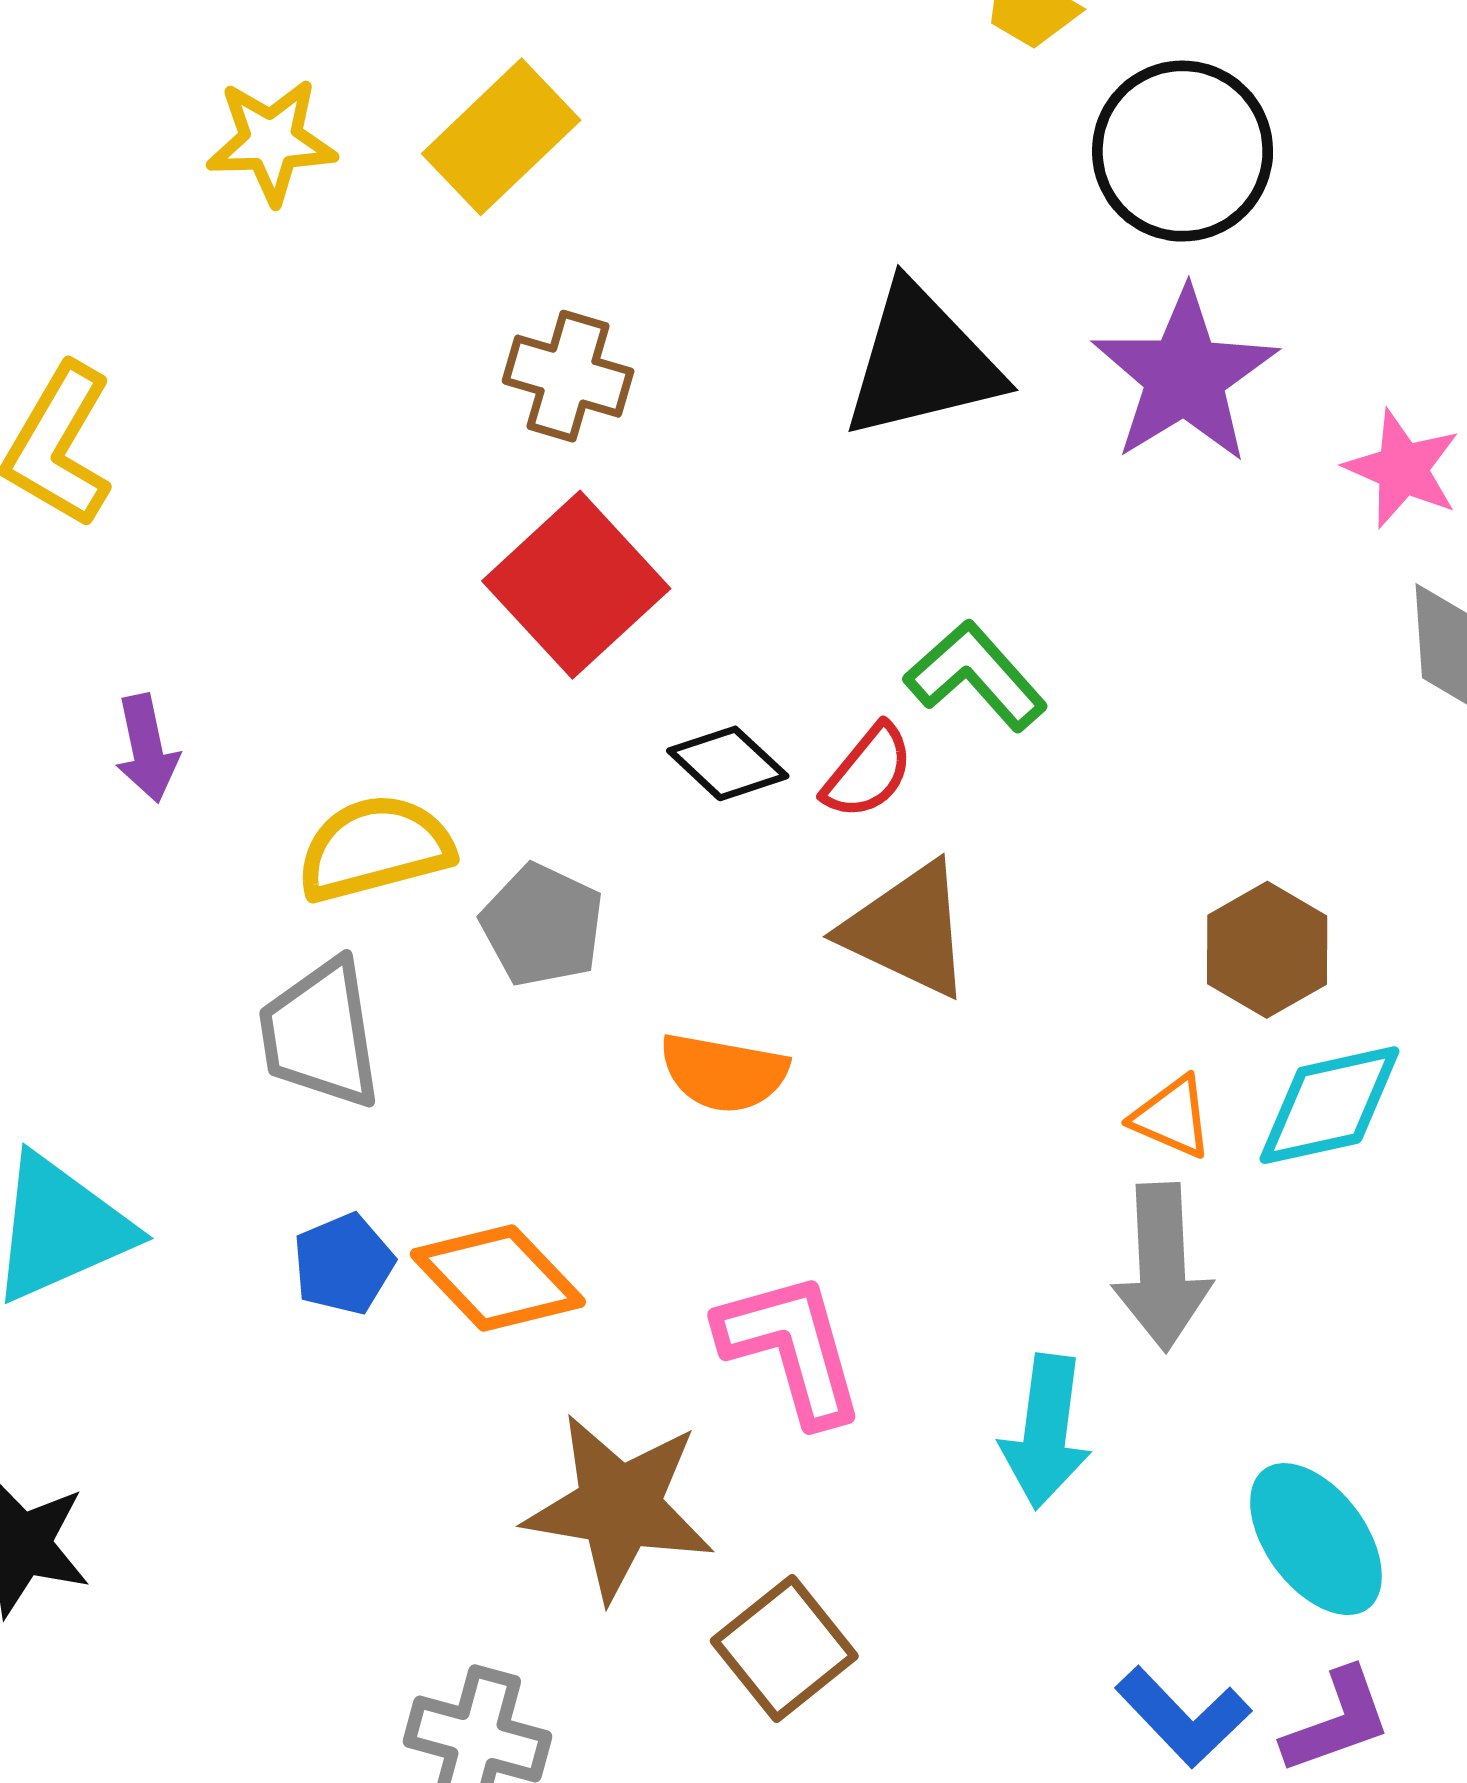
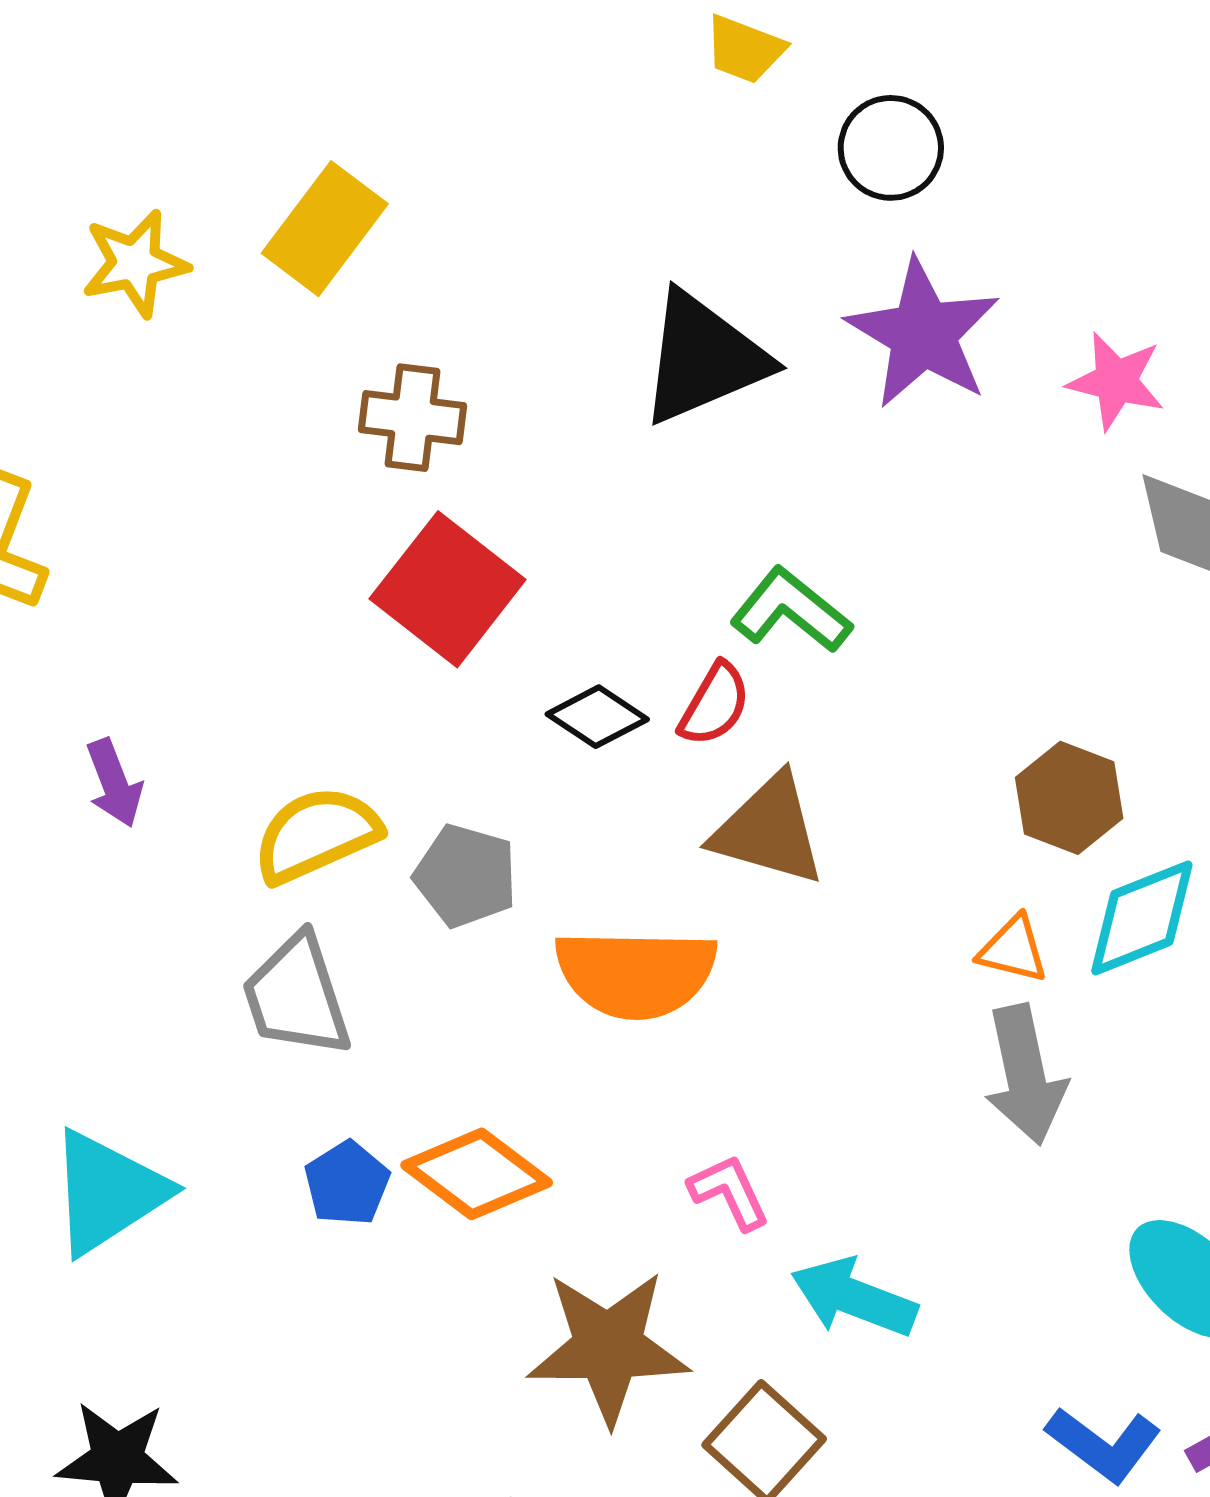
black circle: (1183, 151) -> (891, 148), size x0.7
orange semicircle: (724, 1073) -> (636, 973), size x1.5
pink L-shape: (791, 1348) -> (729, 1192), size x0.6
cyan arrow: (1046, 1432) -> (854, 1298), moved, turned 113

